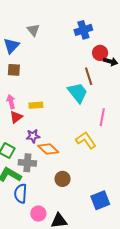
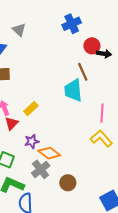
cyan trapezoid: (78, 93) -> (73, 90), turned -140
yellow rectangle: (36, 105) -> (31, 109), turned -32
yellow L-shape: (86, 140) -> (101, 139), moved
gray cross: (27, 163) -> (41, 169), moved, turned -36

